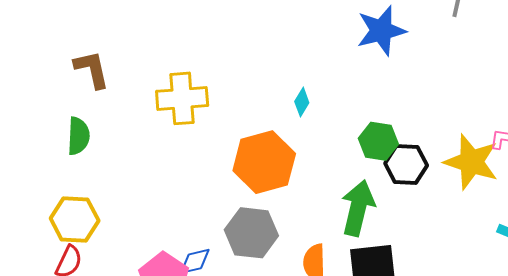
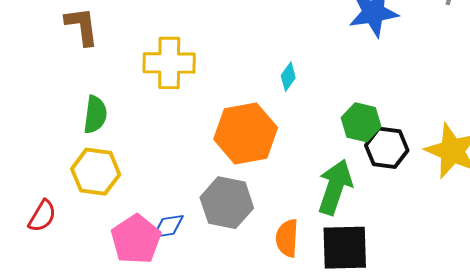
green semicircle: (78, 136) -> (95, 115), moved
yellow hexagon: (75, 219) -> (96, 172), moved

